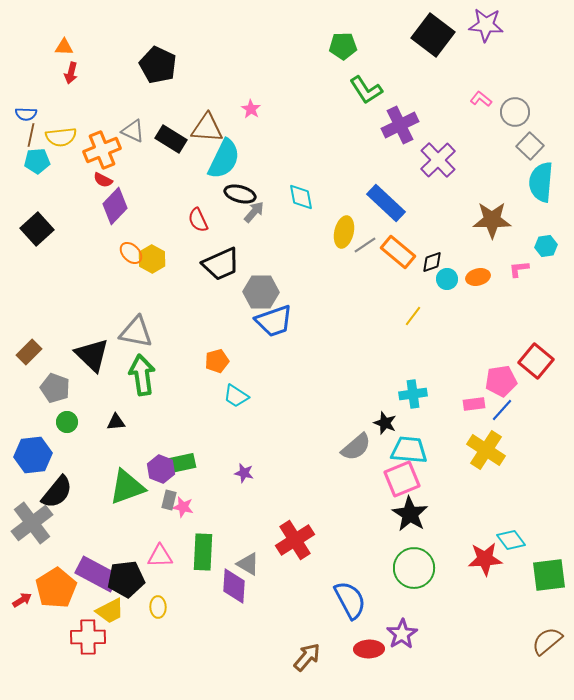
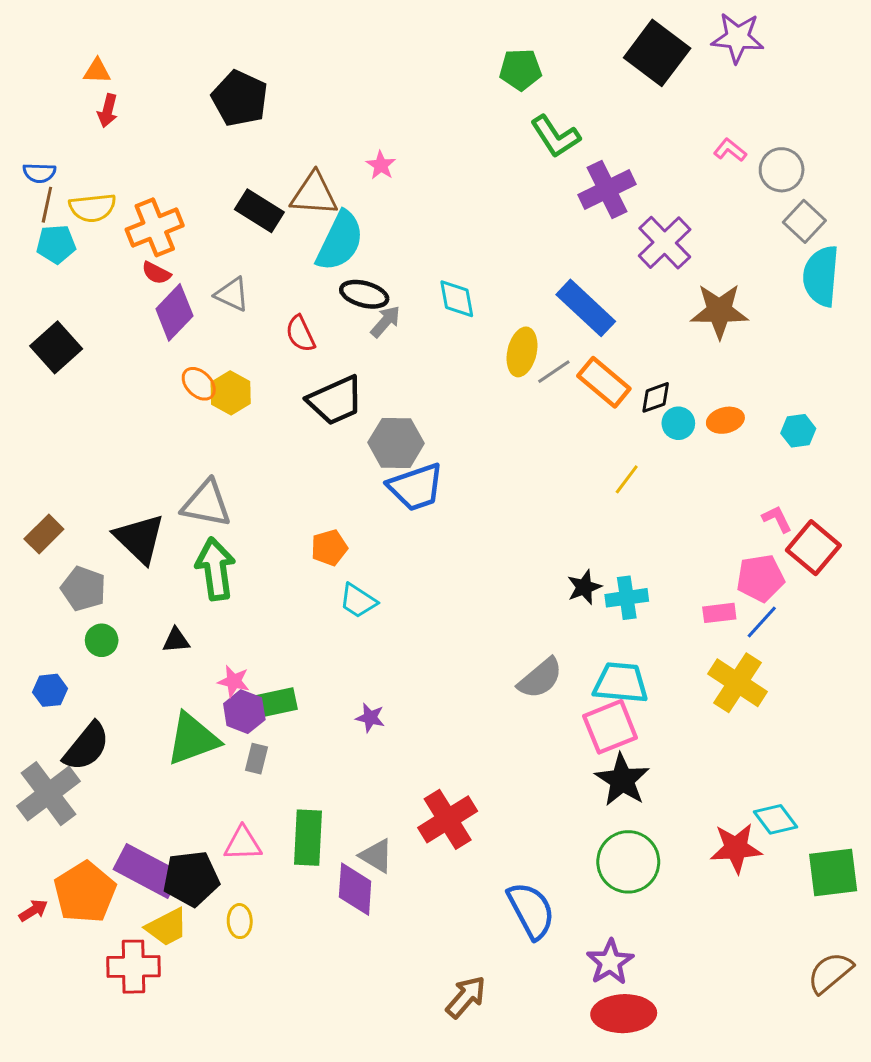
gray triangle: (133, 131) -> (232, 294), moved
brown star: (492, 220) -> (719, 311), moved
cyan hexagon: (546, 246) -> (798, 431), moved
pink L-shape: (519, 269) -> (777, 519), moved, turned 70
black star: (385, 423) -> (584, 587), moved, turned 30
blue hexagon: (33, 455) -> (50, 690), size x0.6
pink star: (183, 507) -> (234, 681), moved
red ellipse: (369, 649) -> (624, 1014), moved, size x1.4

